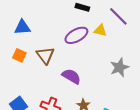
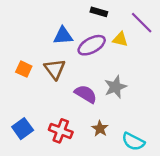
blue triangle: (22, 27) -> (63, 36), moved
gray star: (119, 67) -> (115, 87), moved

